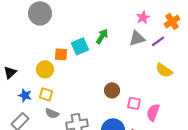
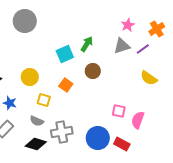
orange square: (61, 54) -> (66, 85), moved, turned 32
brown circle: (112, 90) -> (93, 71), moved
yellow square: (46, 94) -> (44, 100), moved

